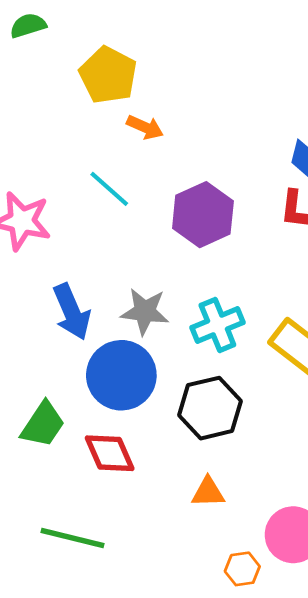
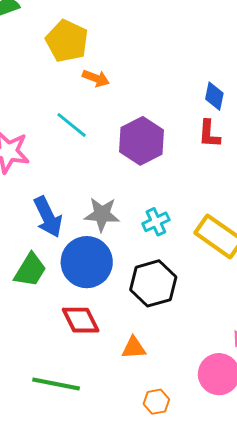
cyan cross: (217, 325) -> (156, 222), size x0.7
green trapezoid: (43, 424) -> (30, 270), moved
orange triangle: (208, 492) -> (134, 348), moved
orange hexagon: (242, 569) -> (156, 402), moved

